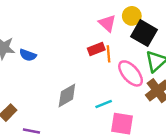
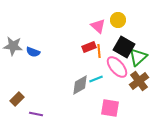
black square: (144, 33) -> (124, 47), moved
gray diamond: (67, 95) -> (80, 85), moved
cyan line: (104, 104) -> (96, 79), moved

